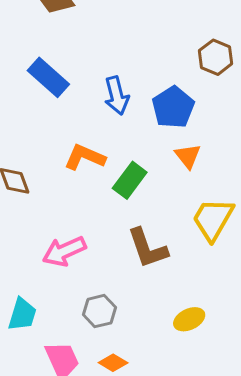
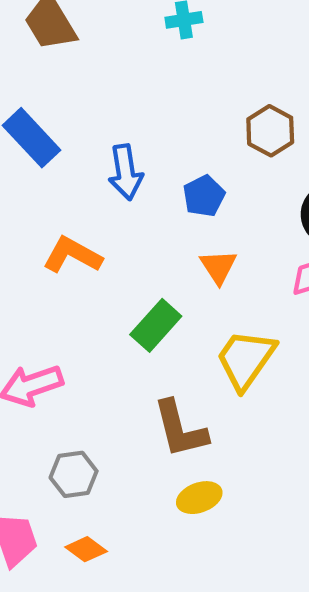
blue pentagon: (173, 107) -> (204, 196), size x0.7
green rectangle: (130, 180) -> (156, 325), moved
brown L-shape: (147, 248) -> (180, 429), moved

